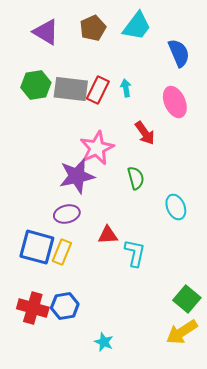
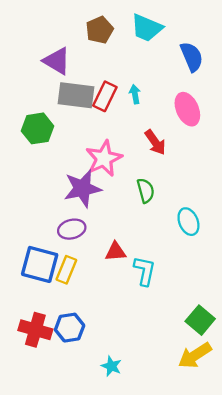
cyan trapezoid: (137, 26) -> (147, 28), turned 76
purple triangle: (46, 32) -> (57, 61), moved
green hexagon: (36, 85) -> (37, 128), moved

